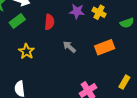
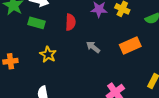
green rectangle: (17, 21) -> (37, 23), turned 56

